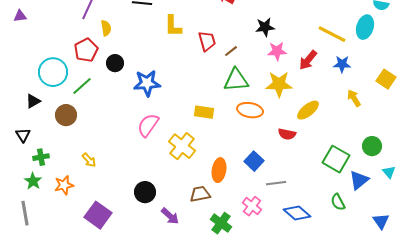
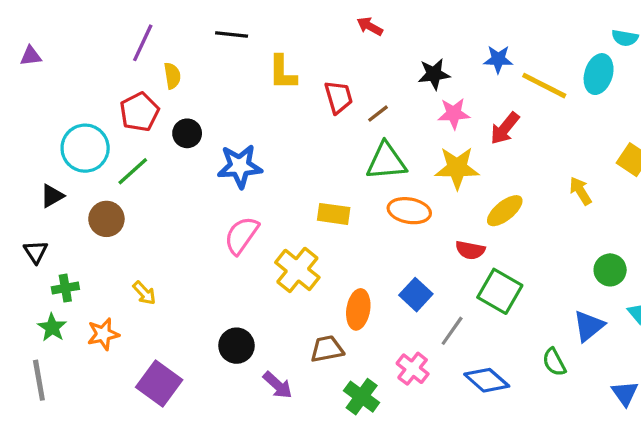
blue star: (342, 64) -> (498, 59), moved
green square: (336, 159) -> (500, 291), moved
gray line: (276, 183) -> (452, 331), turned -48

